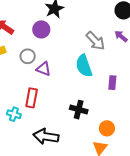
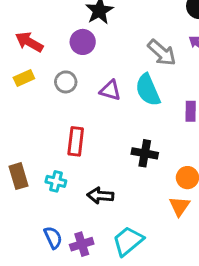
purple triangle: (43, 69) -> (110, 90), moved
cyan cross: (14, 114) -> (56, 181), moved
black arrow: (46, 136) -> (100, 196), size x0.7

